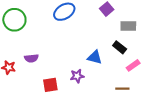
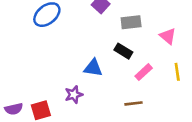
purple semicircle: (31, 58) -> (14, 109), moved

